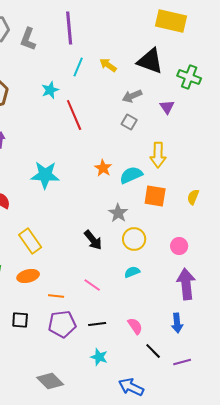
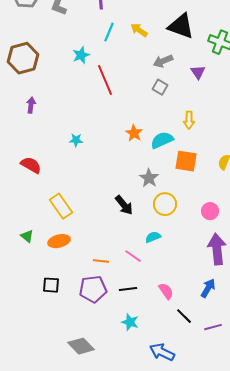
yellow arrow: (158, 155) -> (189, 120), size x0.7
cyan star: (45, 175) -> (76, 140), size x0.5
cyan semicircle: (132, 272) -> (153, 237), moved
pink line: (92, 285) -> (133, 256), moved
orange line: (56, 296) -> (101, 261), moved
blue arrow: (177, 323) -> (208, 288), turned -144

